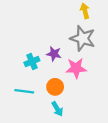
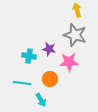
cyan cross: (32, 62) -> (29, 56), turned 32
cyan arrow: (57, 109) -> (41, 100), moved

